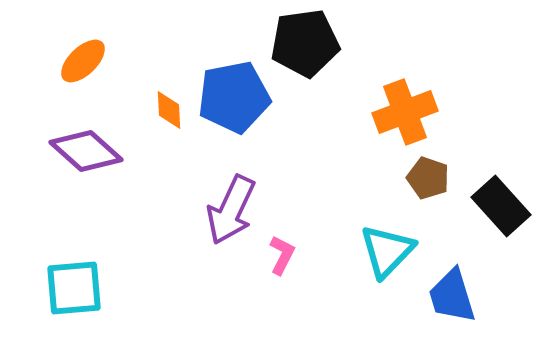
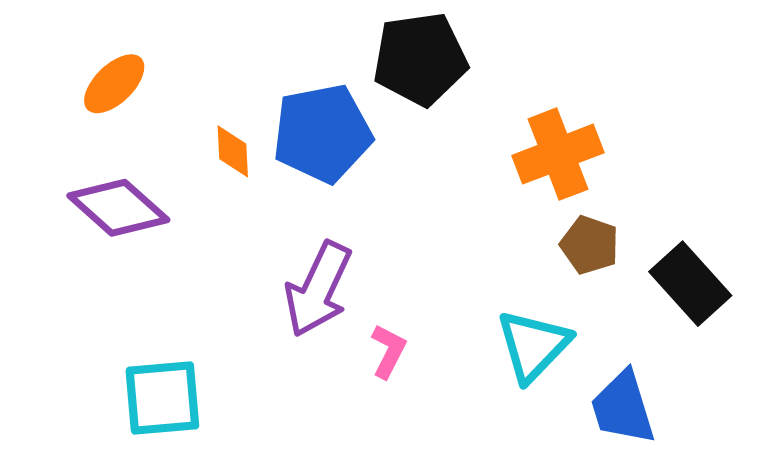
cyan square: (74, 288) -> (162, 398), moved

